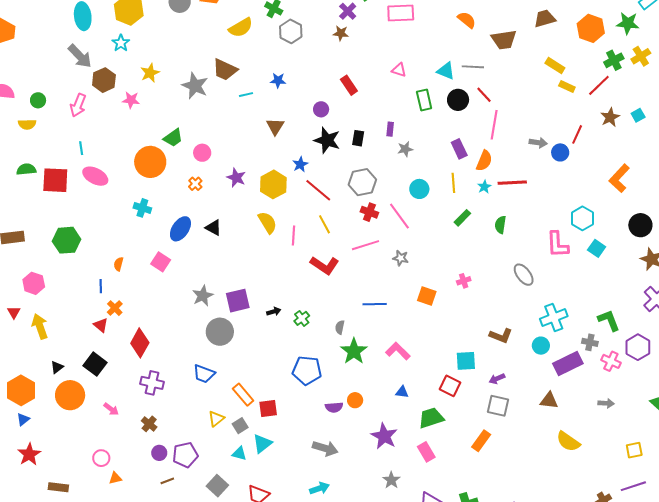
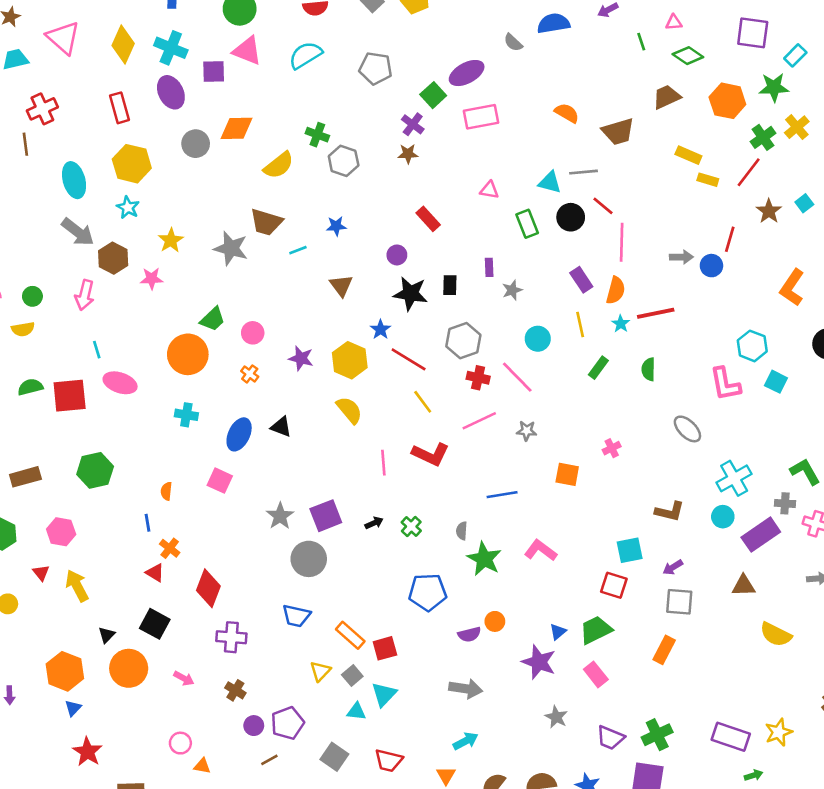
pink line: (293, 235) -> (383, 463), moved
blue triangle: (402, 392) -> (558, 632), moved, turned -40
orange triangle: (115, 478) -> (202, 766), turned 32

